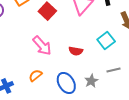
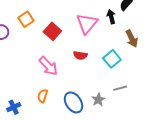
red semicircle: (76, 51) -> (80, 55), moved
orange semicircle: (35, 75) -> (43, 96), turned -32

